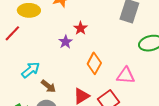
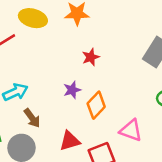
purple star: (65, 42) -> (72, 90), moved

